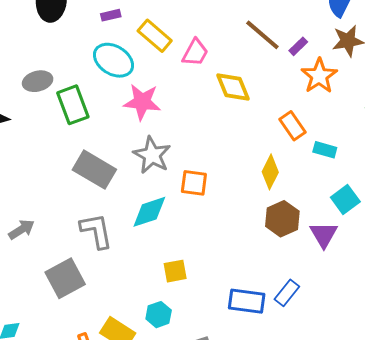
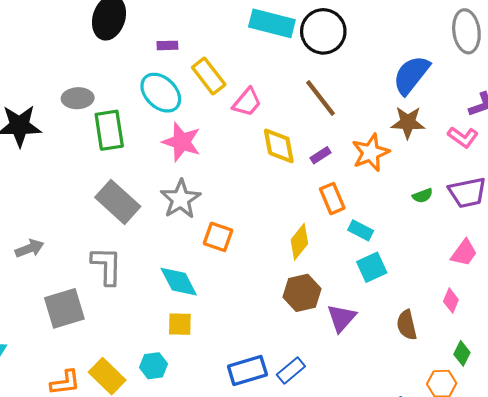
purple rectangle: (298, 46) -> (321, 155), moved
cyan square: (345, 200) -> (372, 267), moved
cyan diamond: (149, 212) -> (179, 282), moved, turned 69
blue rectangle: (247, 301) -> (247, 371), turned -36

